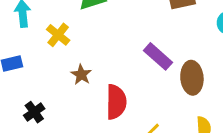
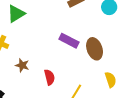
red semicircle: (116, 102) -> (49, 77), size x0.7

